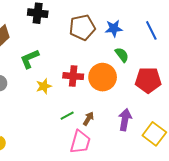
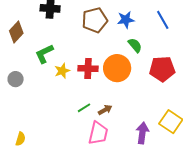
yellow star: (44, 86) -> (62, 71), moved
brown arrow: (88, 119) -> (105, 110), turned 32
purple arrow: (125, 120) -> (142, 133), moved

